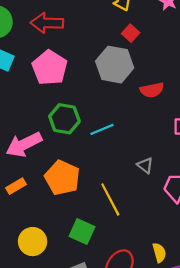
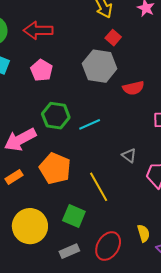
pink pentagon: (50, 68) -> (41, 70), size x0.7
yellow circle: (33, 242) -> (30, 226), size x1.4

